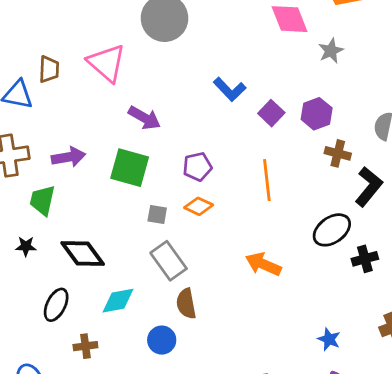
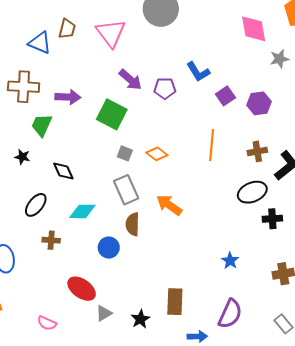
brown cross: (338, 153) -> (257, 151), moved, turned -36
purple pentagon: (197, 167) -> (165, 88), moved
black diamond: (83, 253) -> (63, 171), size x0.7
orange arrow: (263, 264) -> (169, 205), moved
blue star: (329, 339) -> (230, 261), moved

